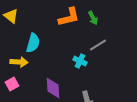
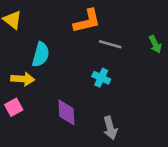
green arrow: (93, 18) -> (155, 44), moved
gray line: (98, 45) -> (110, 44), moved, turned 48

